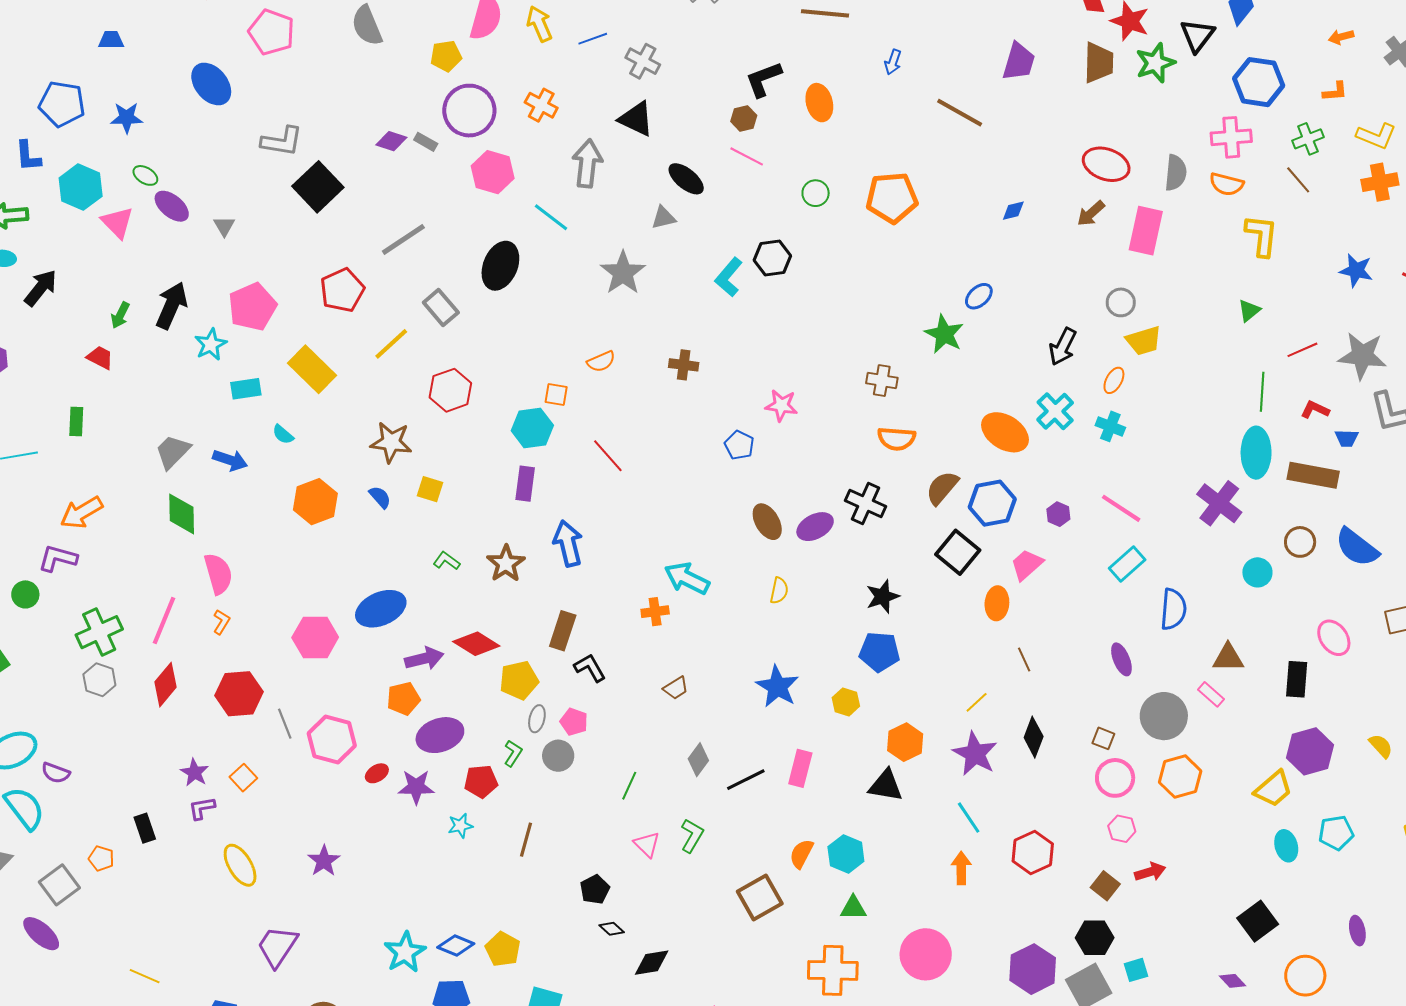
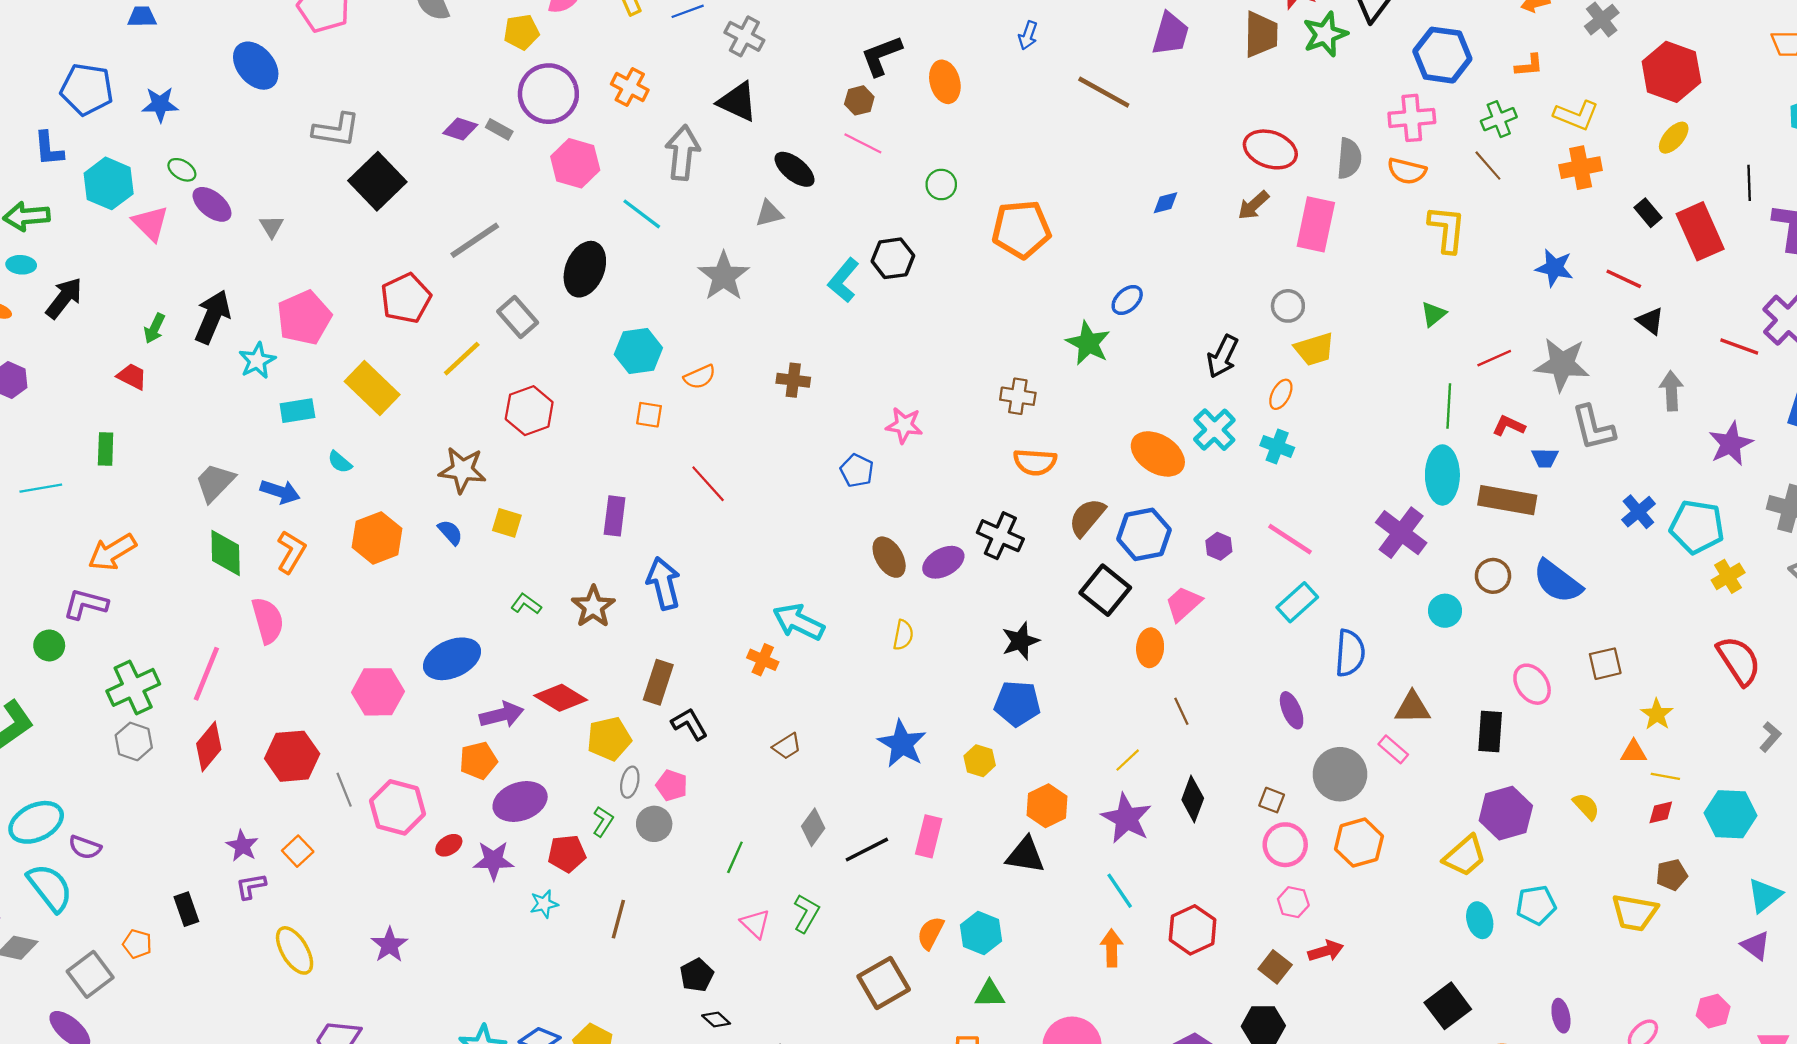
orange pentagon: (892, 198) -> (1021, 229), moved
cyan hexagon: (532, 428) -> (638, 351), moved
orange cross: (655, 612) -> (763, 660), turned 32
orange L-shape: (222, 622) -> (291, 552), moved, size x1.5

